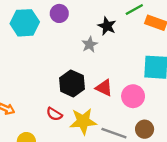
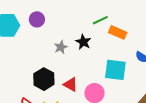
black star: (107, 26) -> (83, 42), moved

